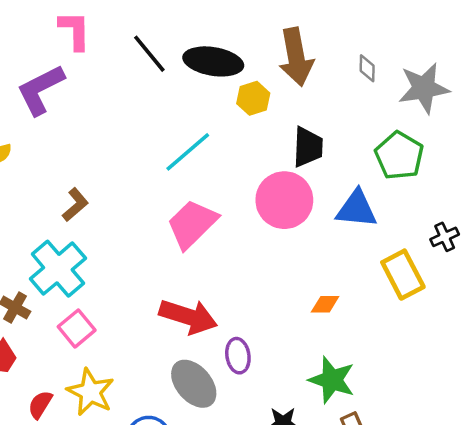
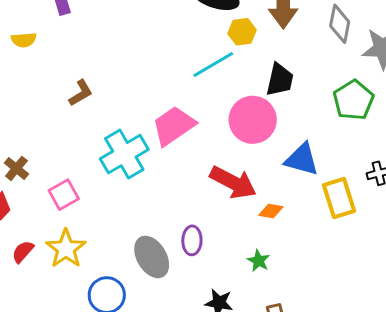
gray diamond: (367, 68) -> (340, 24), size x1.6
cyan line: (188, 152) -> (213, 65), moved
blue triangle: (357, 209) -> (302, 159), moved
cyan cross: (58, 269) -> (124, 154), moved
red arrow: (188, 317) -> (233, 182), moved
green star: (332, 380) -> (259, 261), moved, size x0.6

